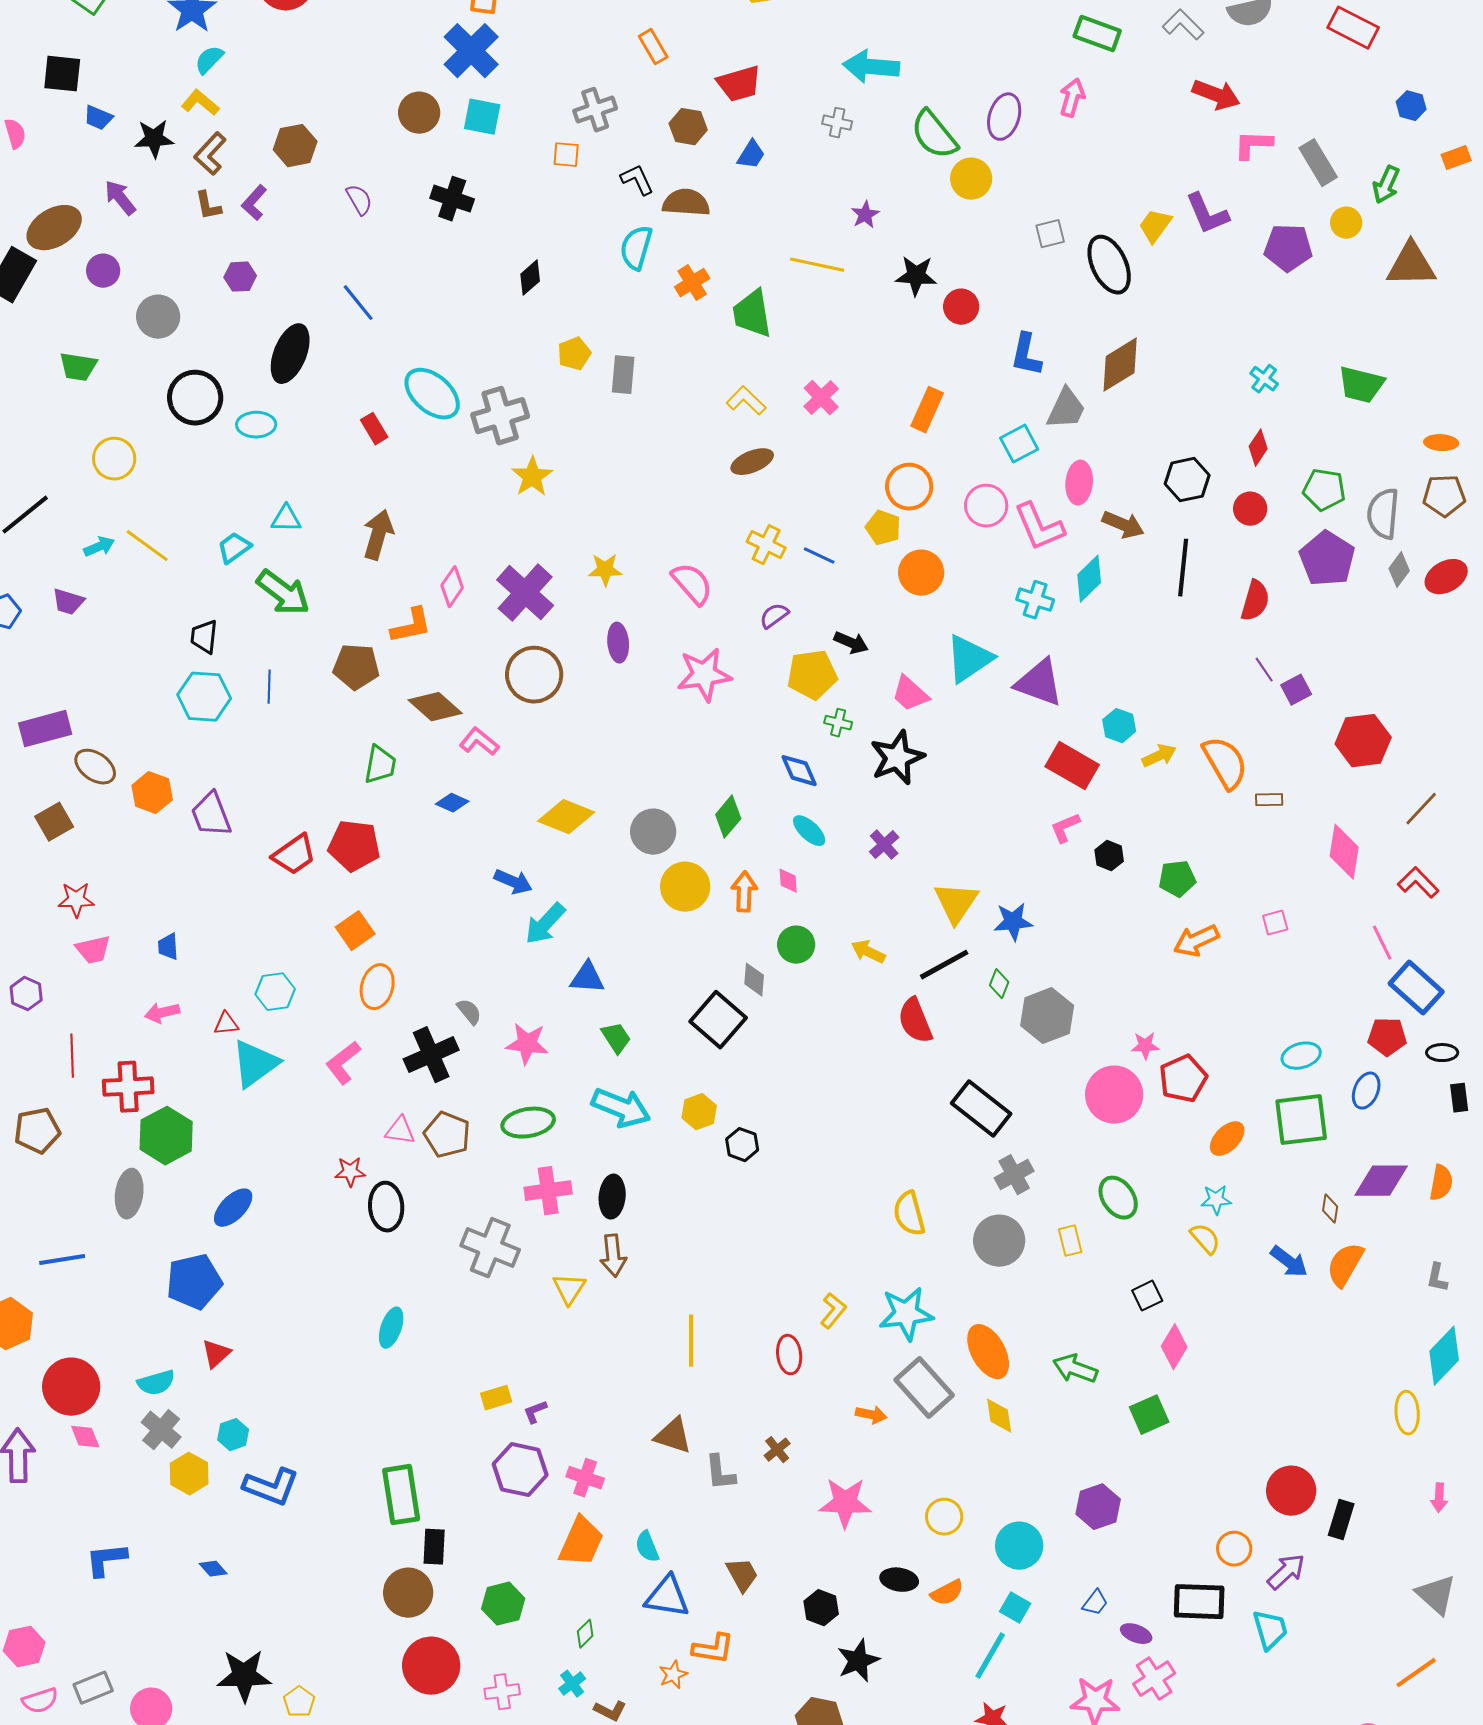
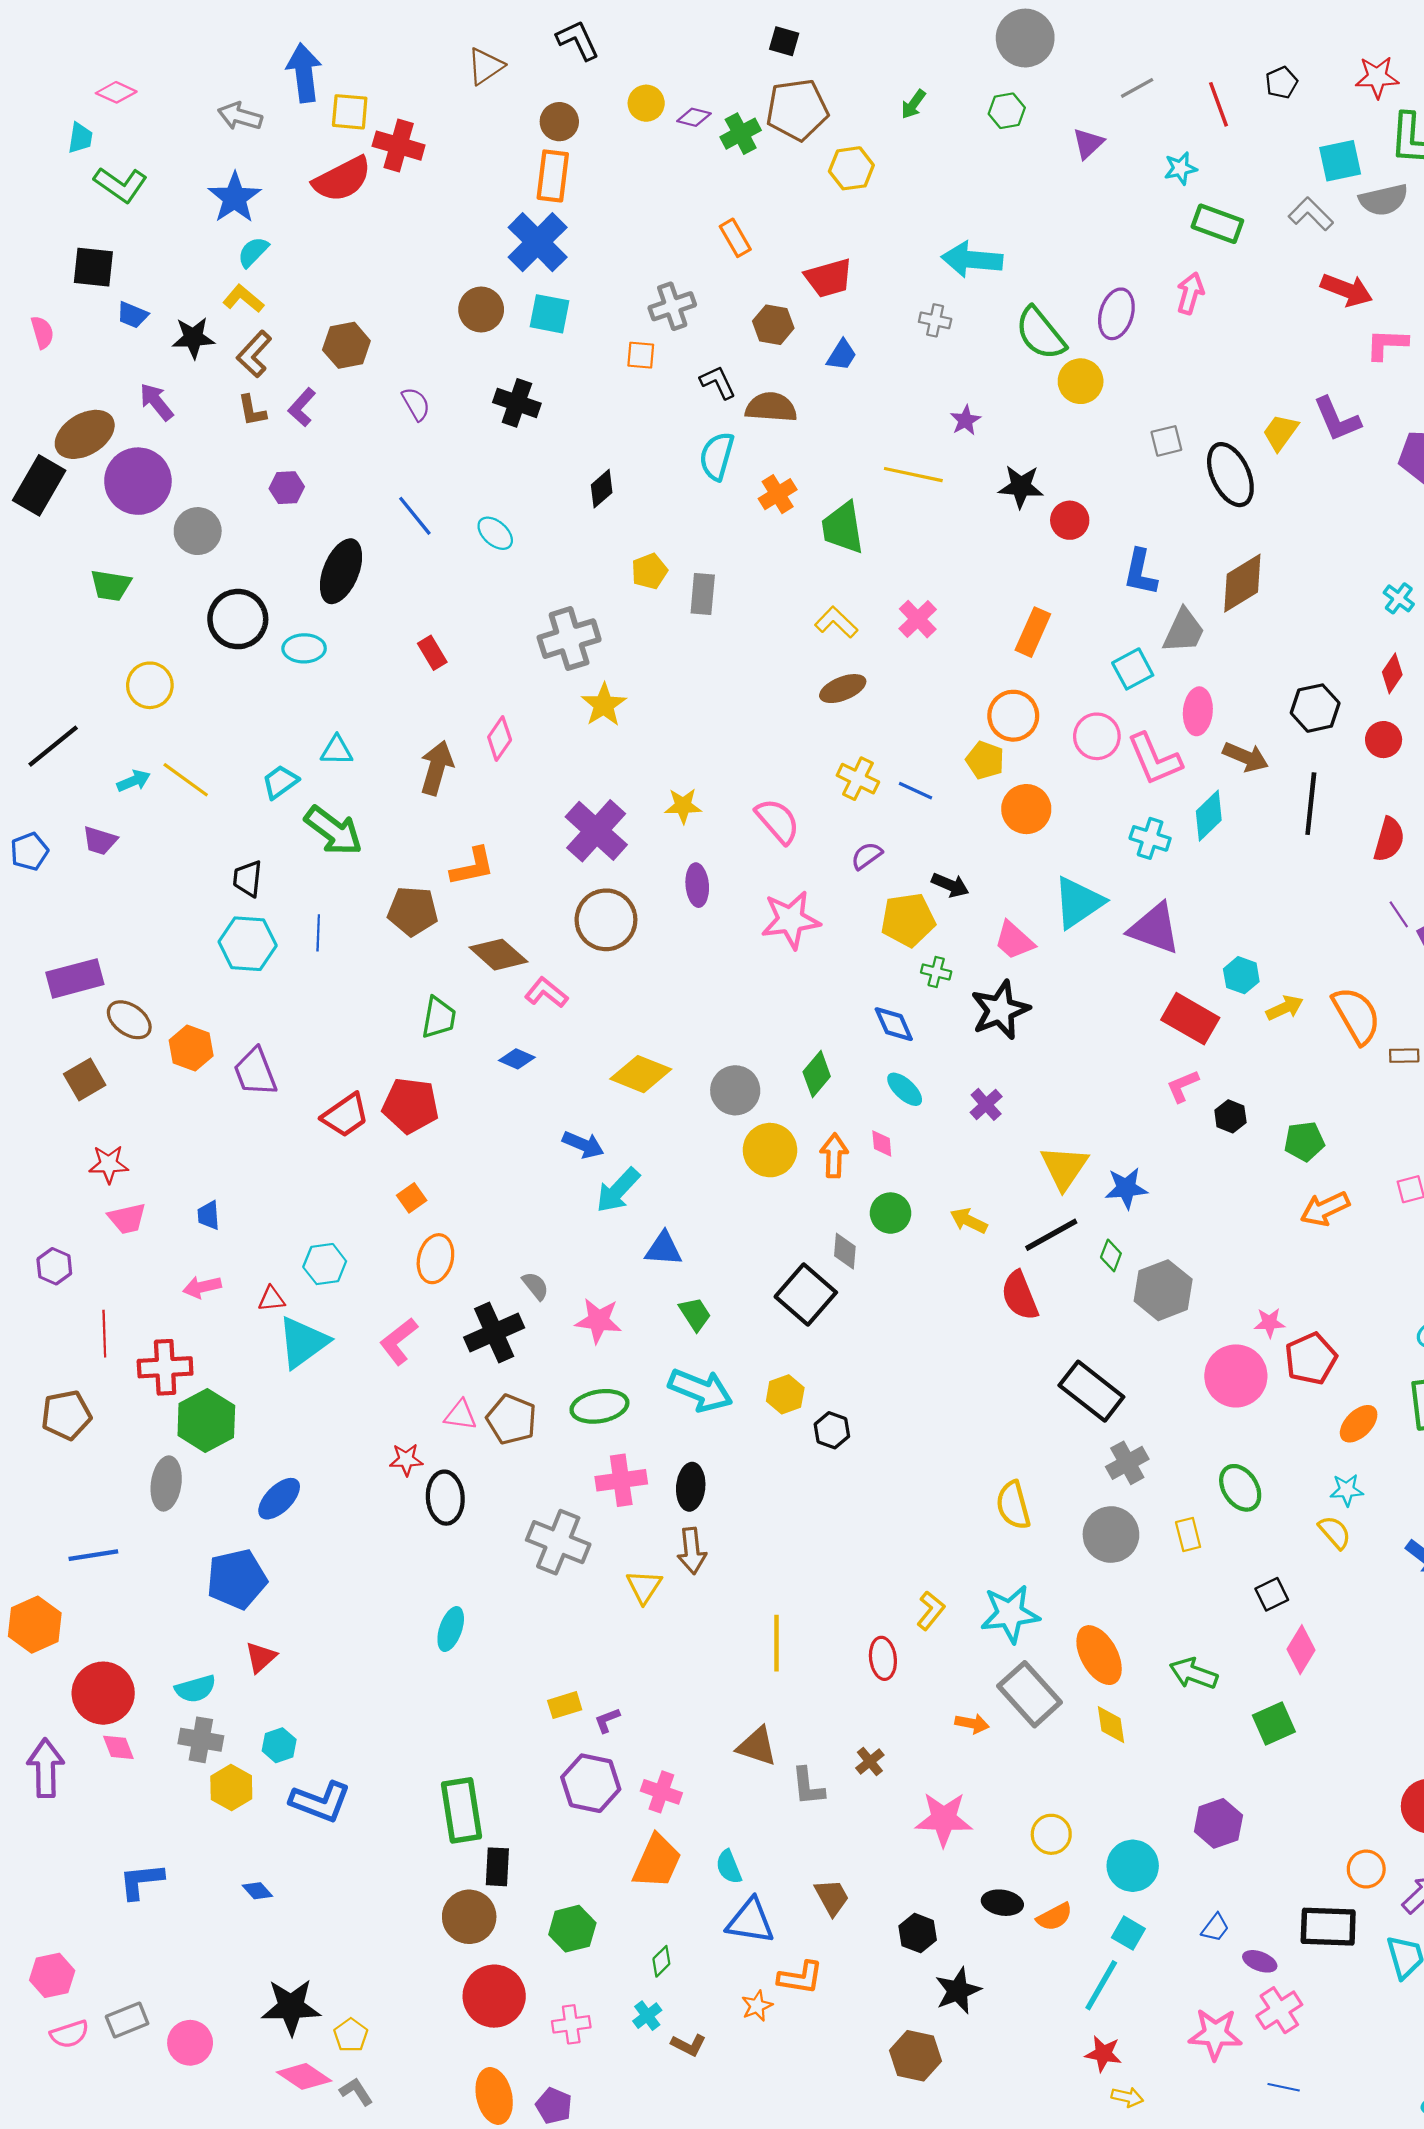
purple circle: (103, 271) -> (138, 481), size x1.8
cyan ellipse: (432, 394) -> (495, 533), moved, size x0.6
pink diamond: (452, 587) -> (500, 738), moved
orange square: (355, 931) -> (412, 1198), size x0.7
gray cross: (161, 1430) -> (201, 1740), turned -30

